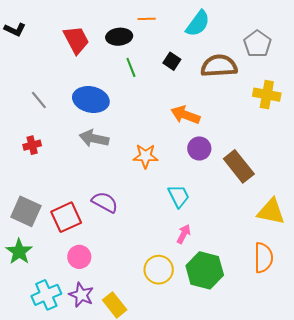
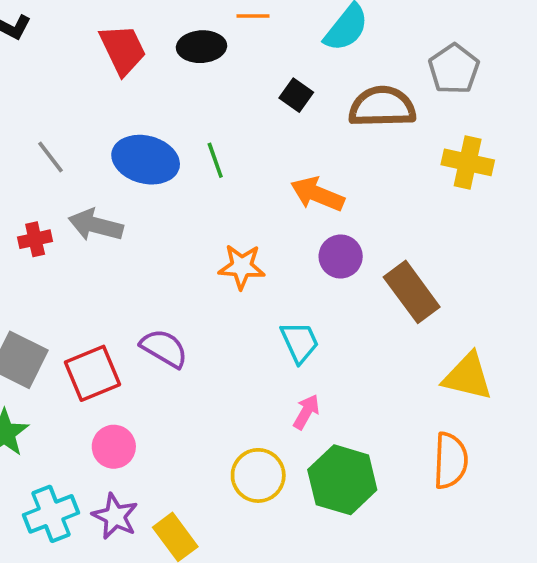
green line: (131, 67) -> (215, 160), moved
gray arrow: (94, 138) -> (96, 225), moved

